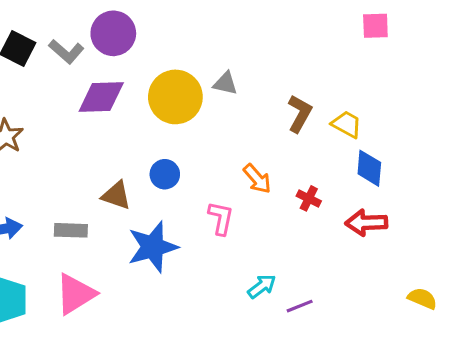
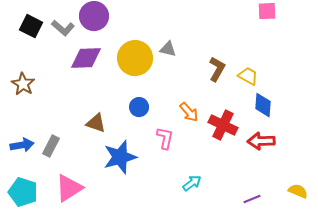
blue circle: (165, 174) -> (139, 107), moved
red cross: (309, 198) -> (223, 125), size x1.8
gray rectangle: (71, 230) -> (51, 146), moved, turned -65
purple line: (300, 306) -> (252, 199), moved

